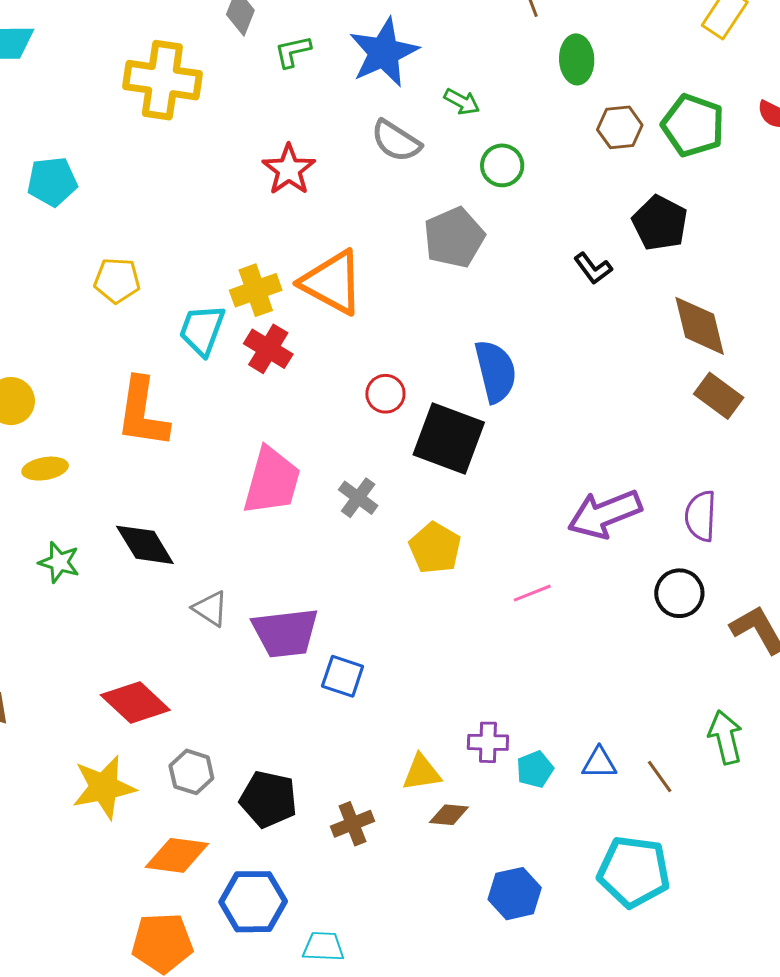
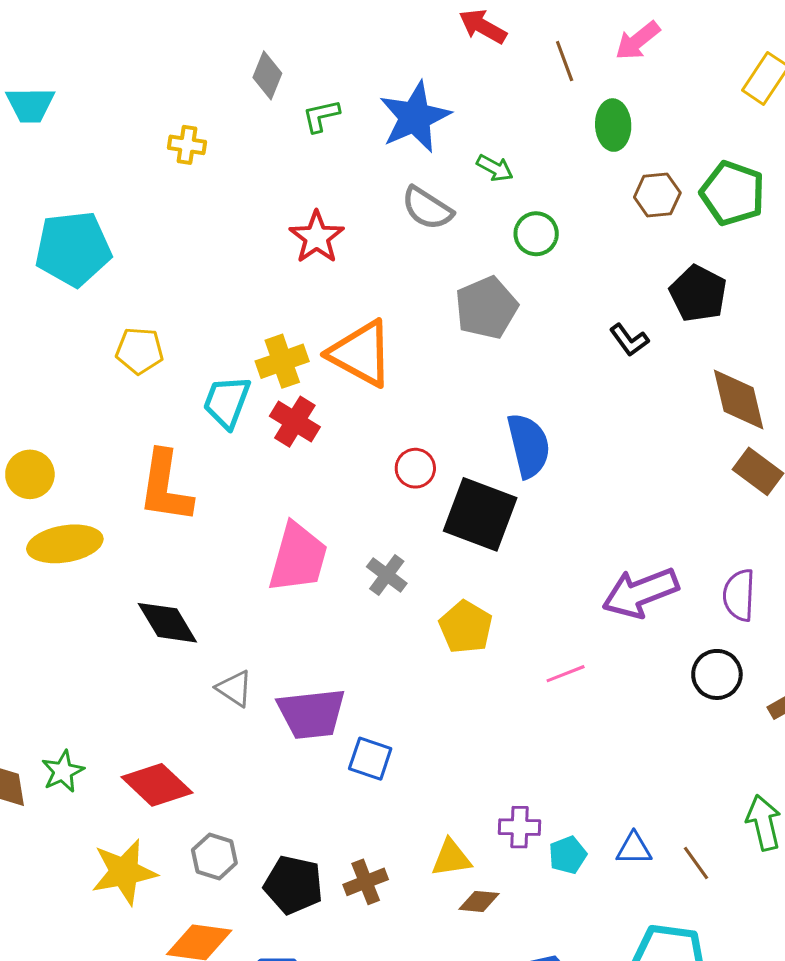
yellow cross: (162, 80) -> (187, 145), size x0.5
cyan pentagon: (52, 182) -> (73, 249), size x1.5
yellow ellipse: (45, 469) -> (65, 544), size x1.6
green star: (59, 562) -> (63, 771), moved, turned 30
brown cross: (352, 824) -> (366, 882), moved

